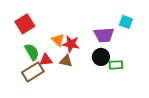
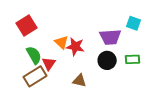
red triangle: (46, 60) -> (49, 64), turned -48
brown triangle: (66, 61) -> (79, 81), moved
green rectangle: (116, 65) -> (132, 59), moved

